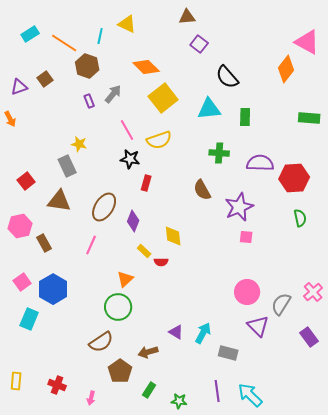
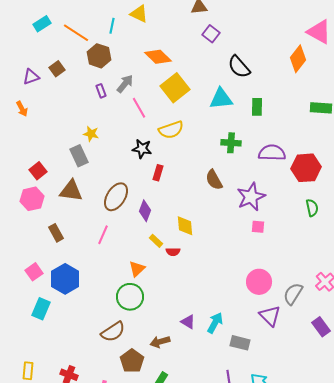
pink line: (127, 130) -> (139, 108), moved
pink hexagon: (20, 226) -> (32, 199), moved

